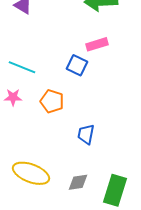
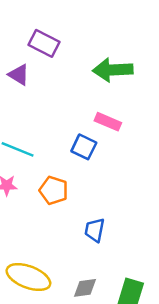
pink rectangle: (97, 44) -> (108, 122), turned 40

